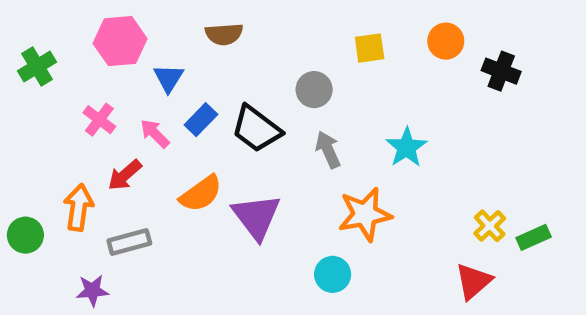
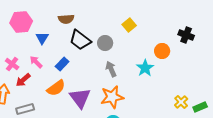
orange circle: (446, 41) -> (162, 51), moved
yellow square: (370, 48) -> (129, 25), turned -32
pink cross: (99, 120) -> (12, 64), moved
blue rectangle: (201, 120) -> (62, 64), moved
black trapezoid: (256, 129) -> (80, 40), moved
orange star: (365, 214) -> (112, 97), moved

